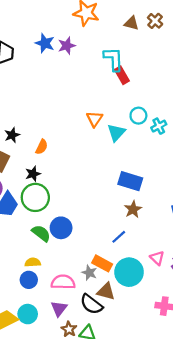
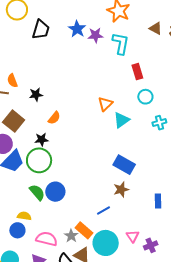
cyan L-shape: (113, 59) -> (121, 43), moved
cyan circle: (138, 116) -> (145, 97), moved
black star: (12, 135) -> (36, 95), moved

